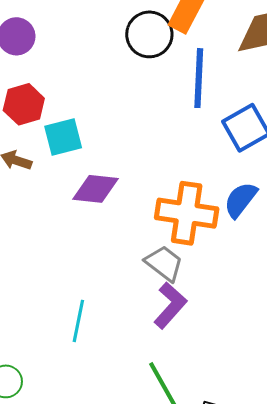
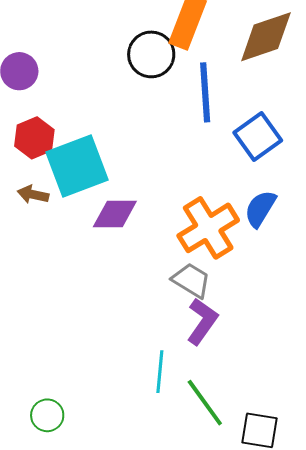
cyan square: (63, 137) -> (77, 166), size x1.6
orange cross: (187, 213) -> (208, 228), turned -34
cyan line: (78, 321) -> (160, 372), moved

